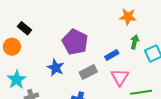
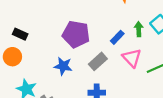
green arrow: (135, 42) -> (139, 29), moved

